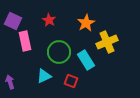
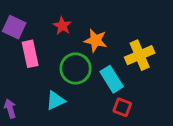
orange star: (86, 23) -> (96, 40), moved, turned -30
red square: (71, 81) -> (122, 107), moved

